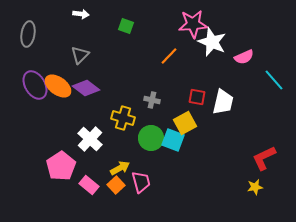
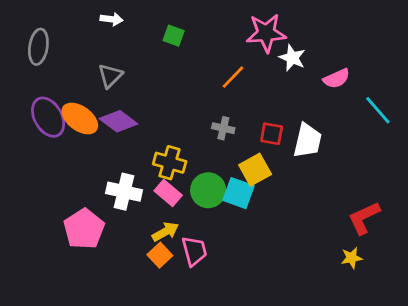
white star: (212, 42) -> (292, 58), size x0.7
gray cross: (152, 100) -> (223, 128), moved
white cross: (90, 139) -> (124, 192), turned -30
pink rectangle: (89, 185) -> (168, 193), moved

